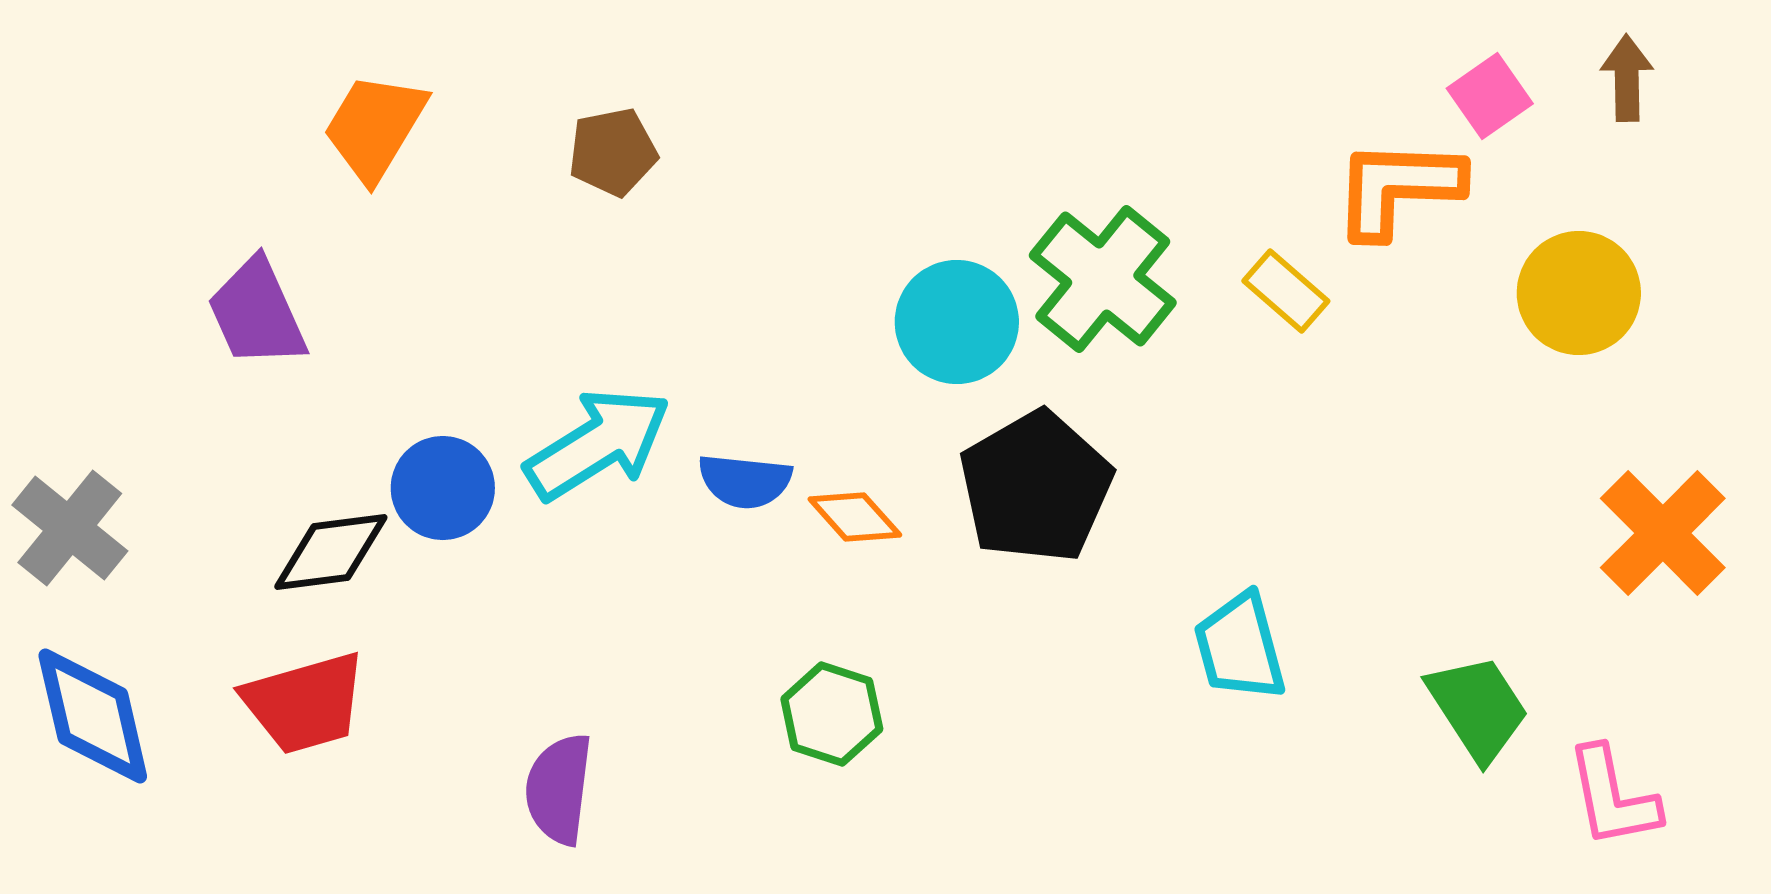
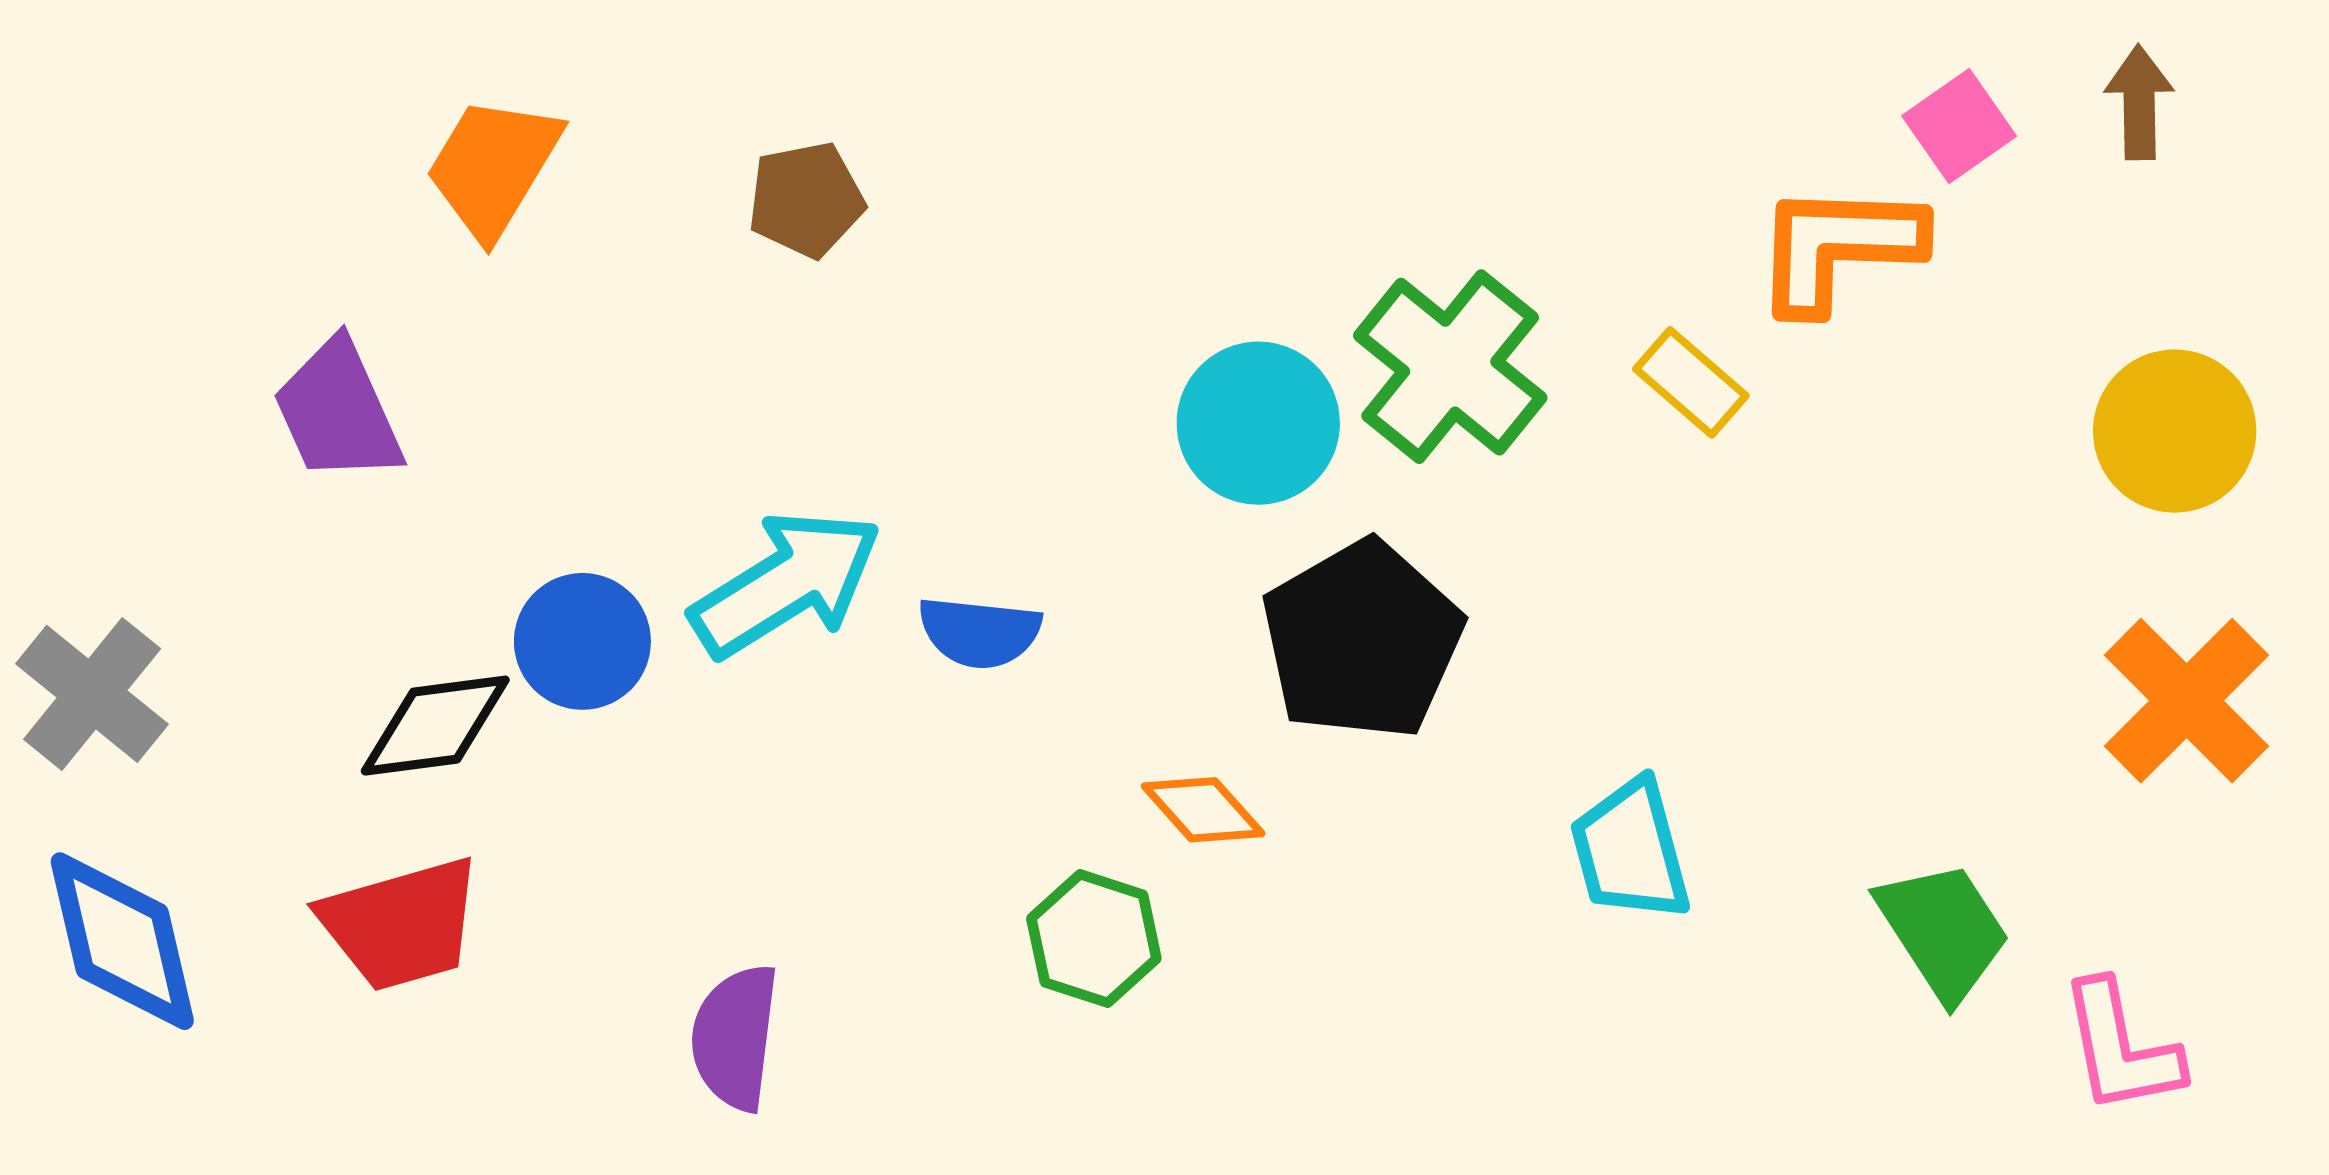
yellow circle: (1579, 293) -> (2175, 431), moved
orange diamond: (855, 517) -> (1203, 810), moved

